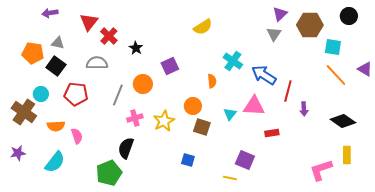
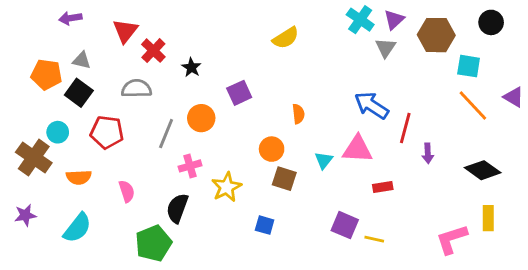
cyan cross: (233, 61) -> (360, 20), moved
yellow star: (164, 121) -> (227, 187), moved
pink semicircle: (77, 136) -> (127, 191), moved
yellow line: (230, 178) -> (374, 239), moved

